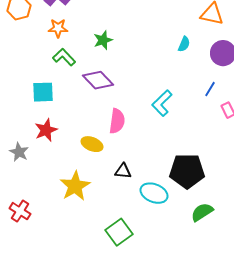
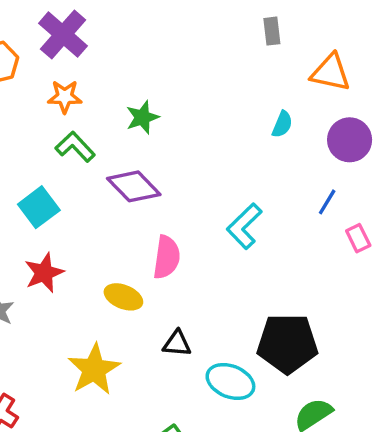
cyan square: (43, 92) -> (39, 207), turned -35

